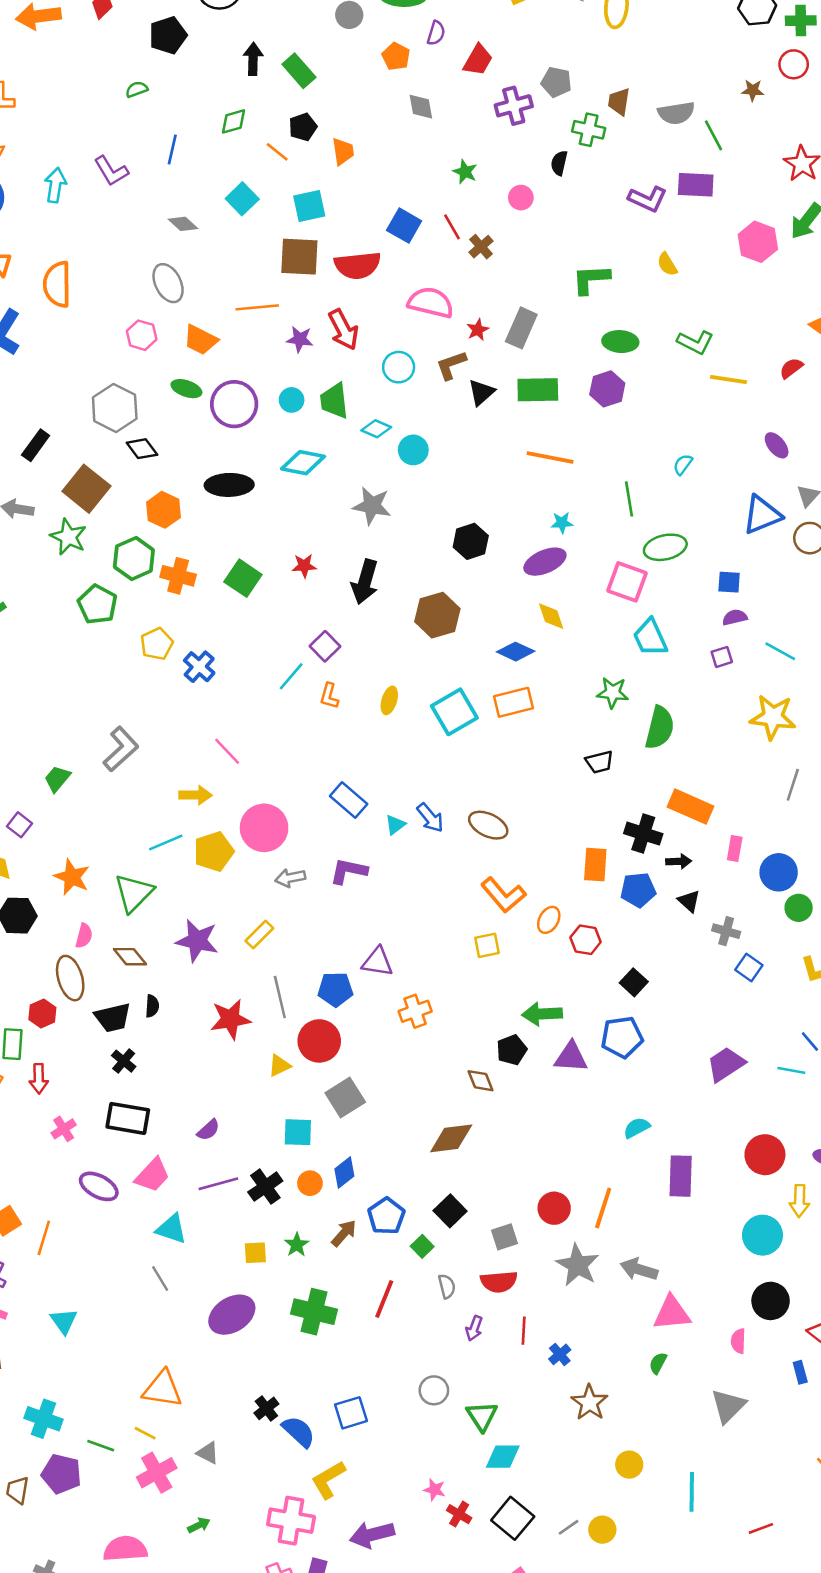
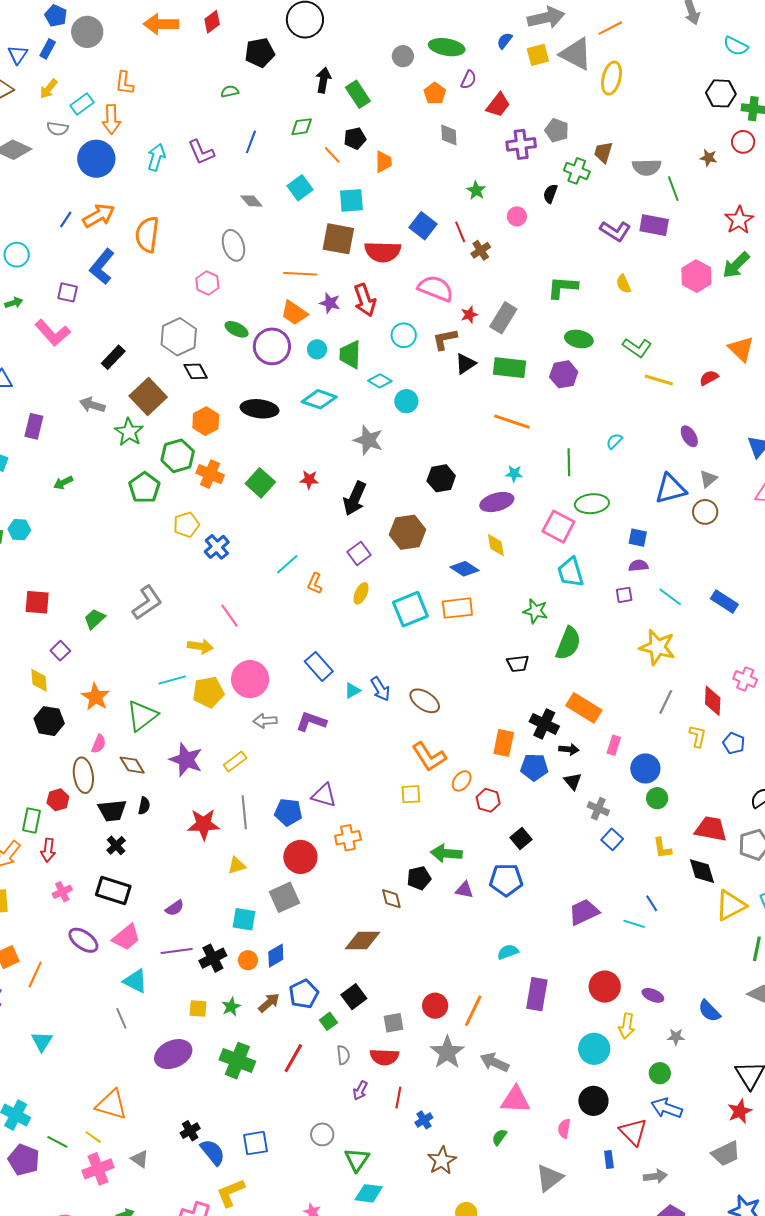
orange trapezoid: (200, 340) -> (294, 313), moved
purple square: (325, 646) -> (359, 553), moved
red circle: (319, 1041) -> (300, 857), moved
purple triangle: (571, 1057) -> (464, 890), size x0.7

